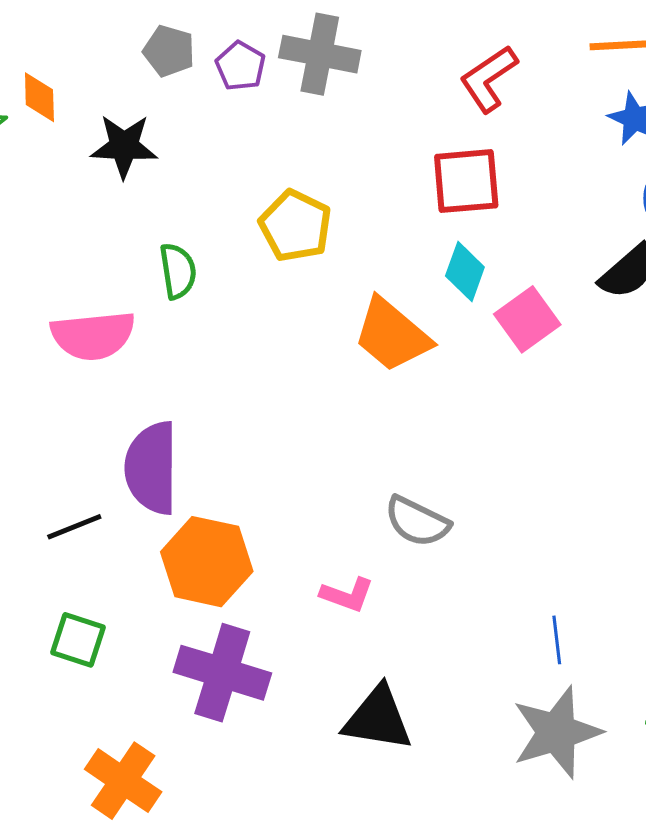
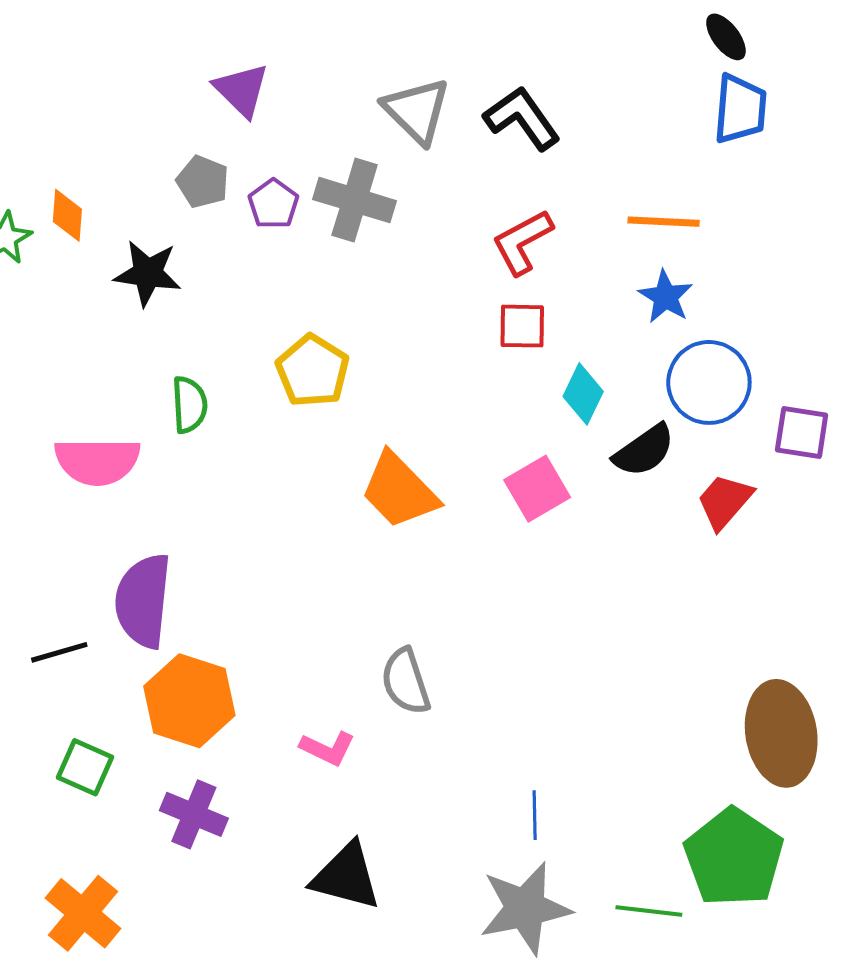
red square: (466, 181) -> (522, 326), moved, size x0.7
cyan diamond: (465, 271) -> (583, 394), moved
gray semicircle: (417, 521) -> (406, 681), turned 40
green square: (78, 640) -> (85, 767), moved
purple cross: (222, 673) -> (194, 814), size x0.7

